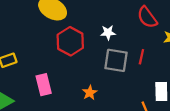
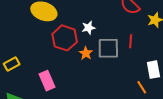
white star: (108, 33) -> (88, 28), moved
orange star: (90, 93) -> (86, 53), moved

